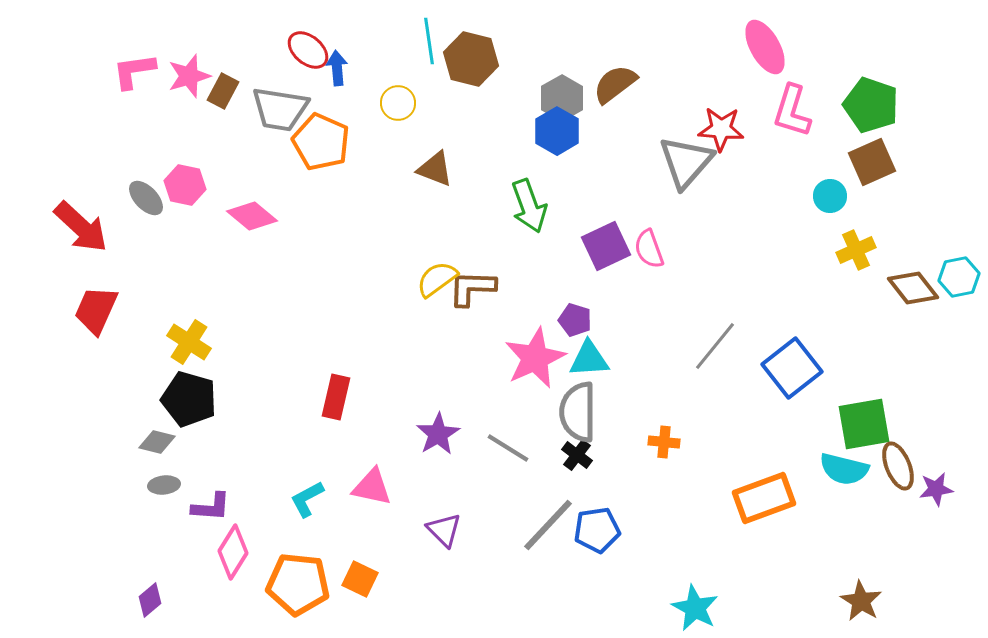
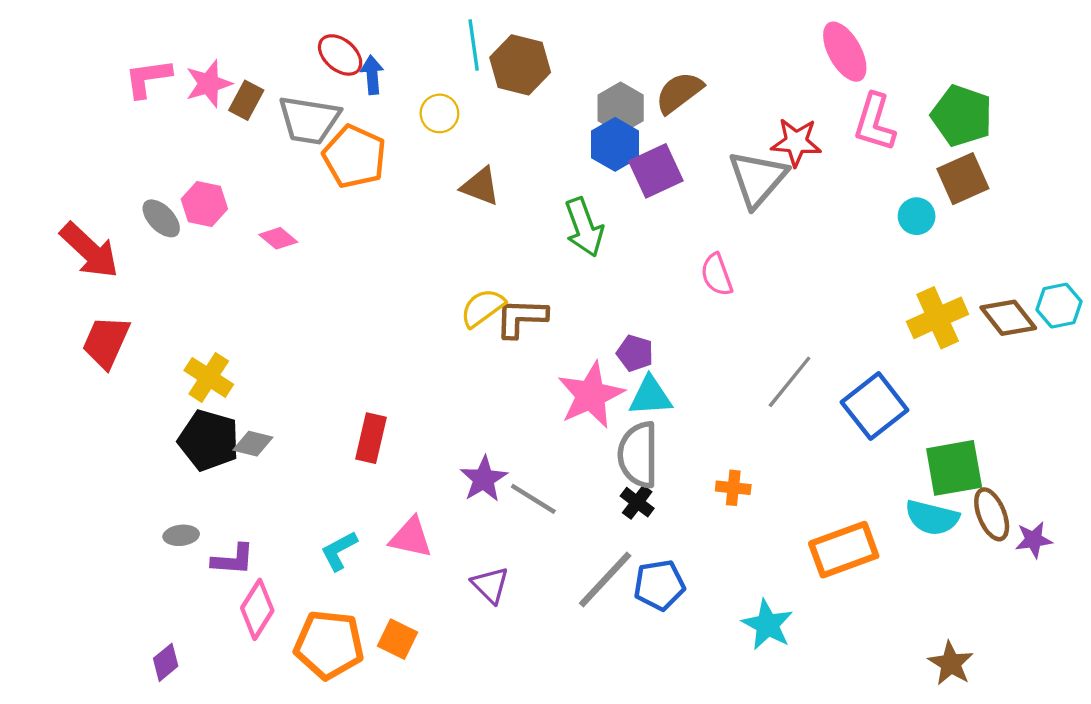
pink diamond: (252, 216) -> (278, 238), size x0.7
purple square: (606, 246) -> (656, 171), moved
yellow cross: (856, 250) -> (938, 318), moved, size x1.4
gray diamond: (157, 442) -> (253, 444), moved
gray line: (508, 448) -> (533, 499), moved
cyan star: (695, 608) -> (767, 625), moved

